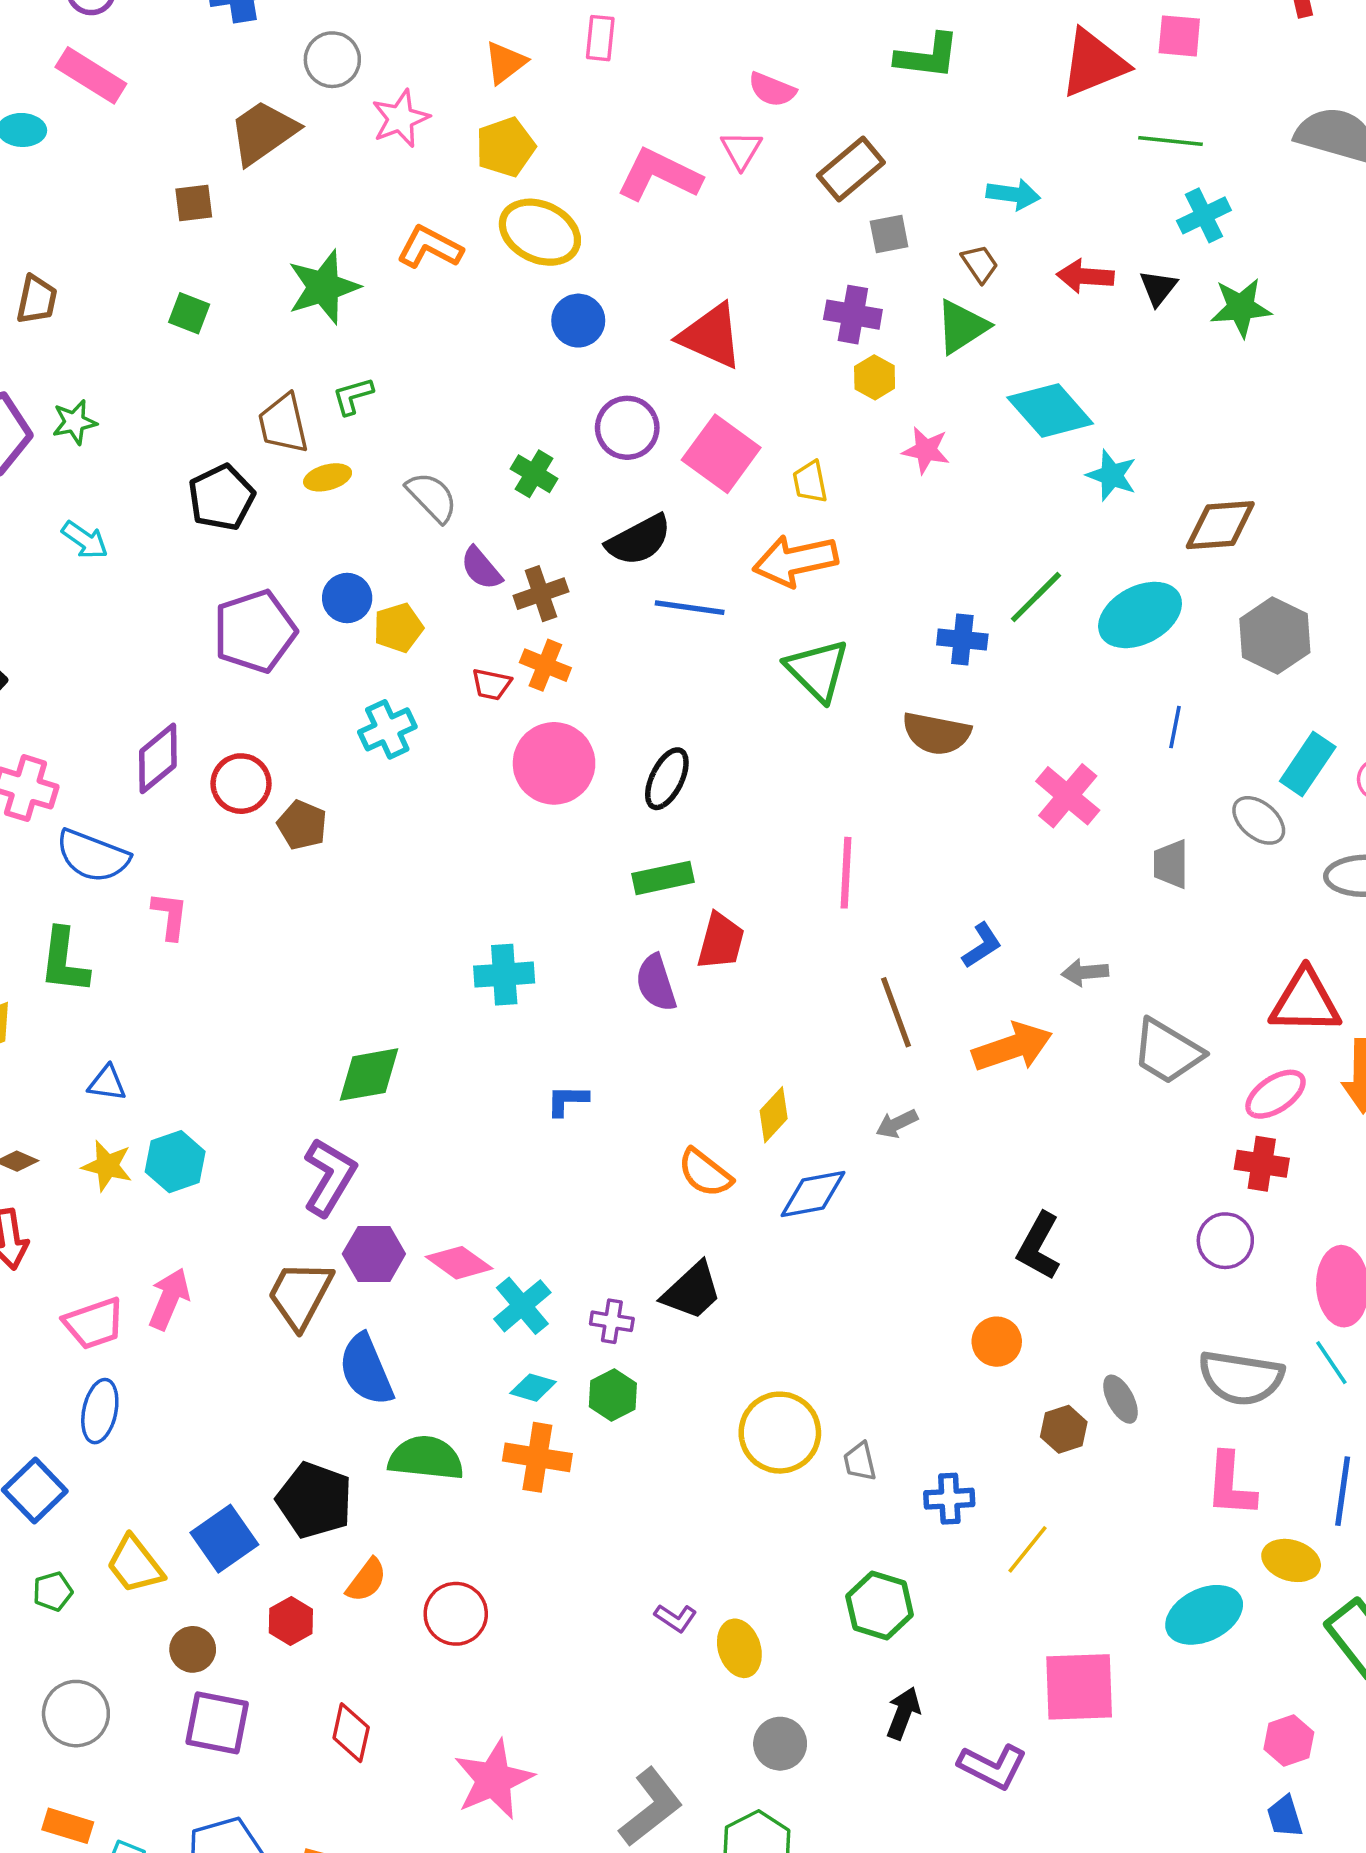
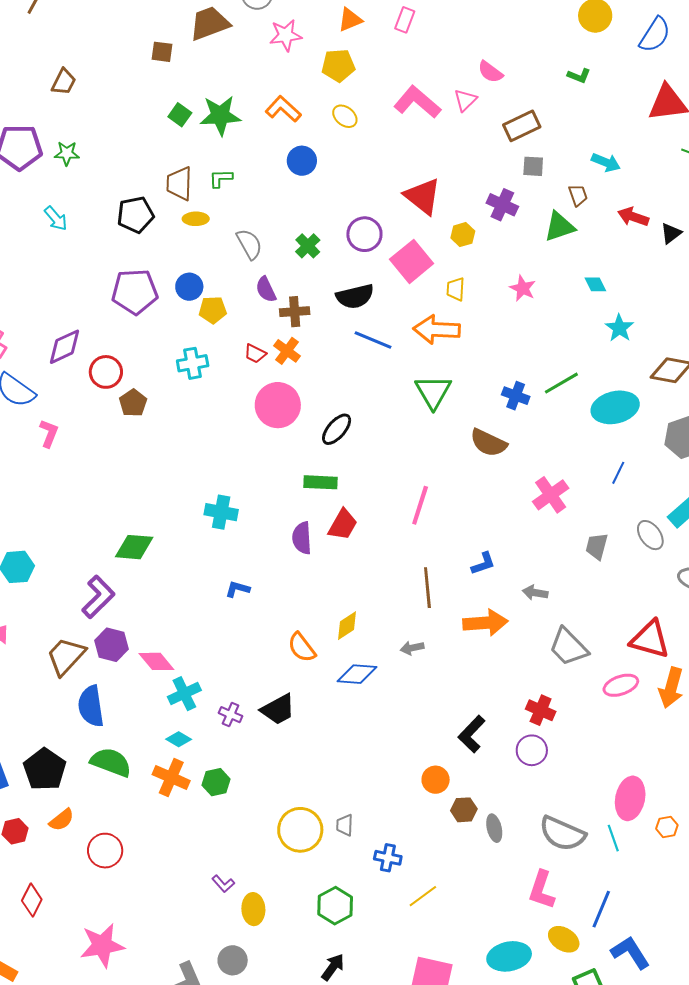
green L-shape: (927, 56) -> (579, 76), size x0.6
yellow ellipse: (540, 232) -> (345, 116), size x0.6
green square: (189, 313) -> (180, 115), moved
blue circle: (578, 321) -> (302, 161), moved
yellow hexagon: (875, 377) -> (463, 235), moved
cyan diamond: (1050, 411) -> (595, 284), size x0.5
red cross: (1262, 1164) -> (541, 710), moved
purple circle: (1225, 1241) -> (532, 750), moved
green hexagon: (613, 1395) -> (216, 782), moved
brown hexagon: (1064, 1429) -> (464, 810), moved
yellow circle: (780, 1433) -> (300, 830), moved
gray circle: (780, 1744) -> (233, 960), moved

